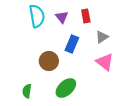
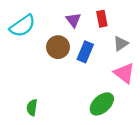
cyan semicircle: (37, 16) -> (22, 26), moved, turned 65
brown circle: (49, 61) -> (58, 47), moved
green ellipse: (66, 88) -> (102, 104), moved

